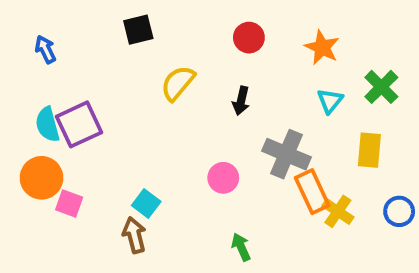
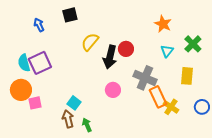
red circle: (249, 38) -> (126, 49), moved
blue arrow: (45, 49) -> (39, 25), moved
black arrow: (241, 101) -> (110, 57), moved, size x1.6
pink square: (69, 203) -> (35, 103), turned -32
green arrow: (241, 247) -> (87, 125), moved

